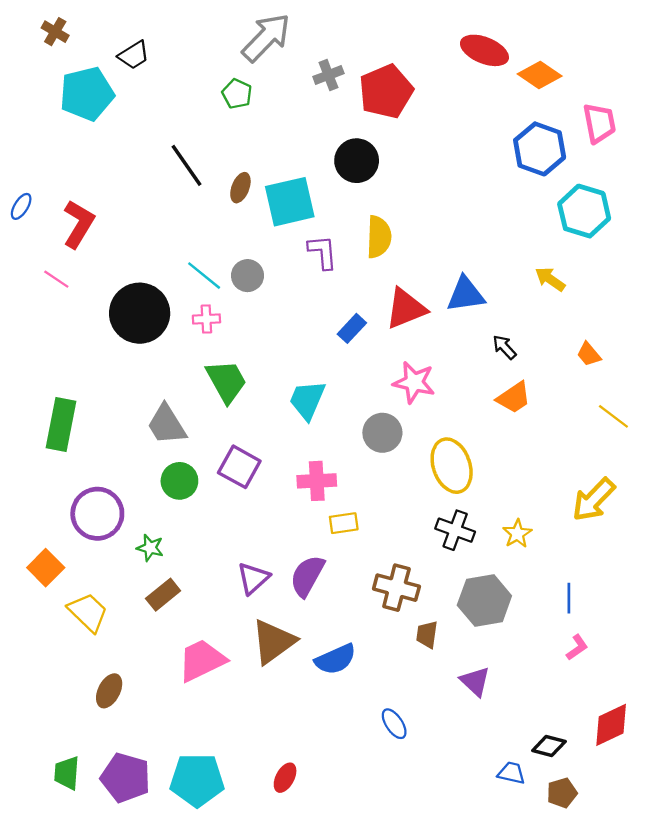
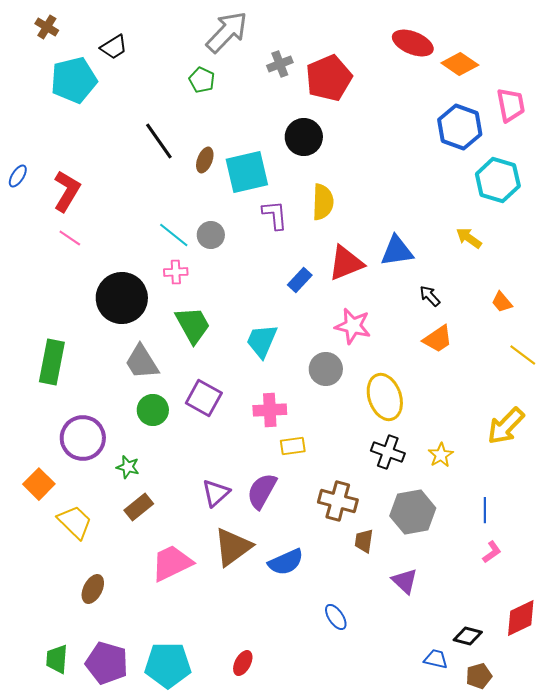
pink line: (56, 279) -> (70, 238), moved
black circle: (140, 313) -> (122, 298), moved

